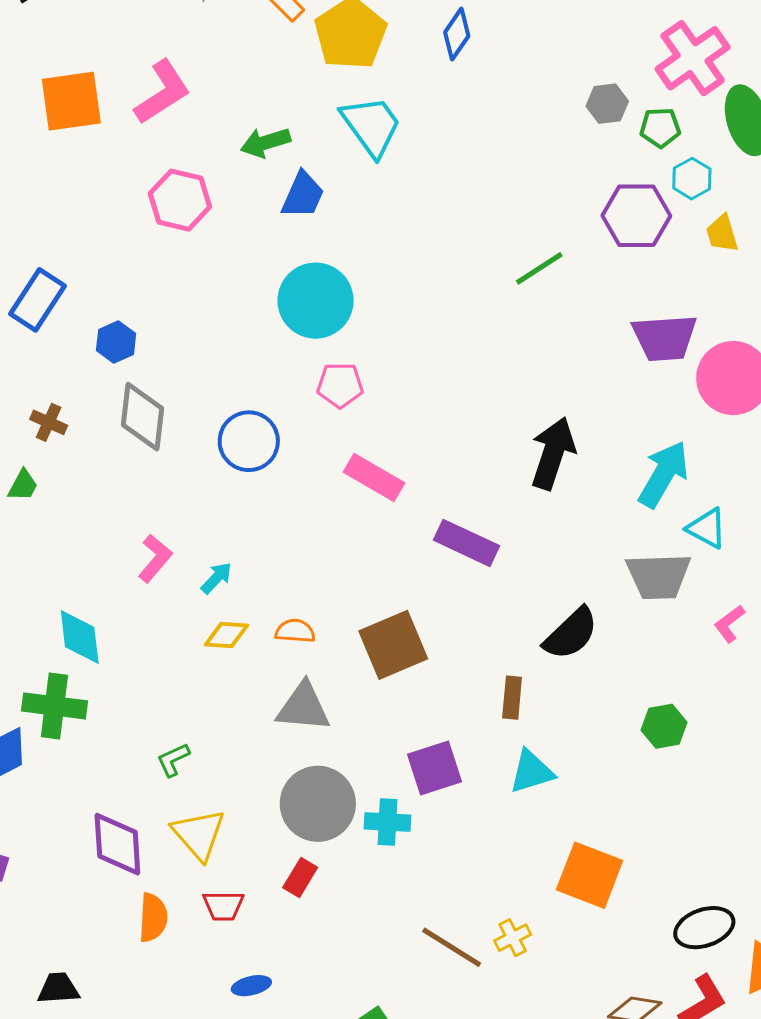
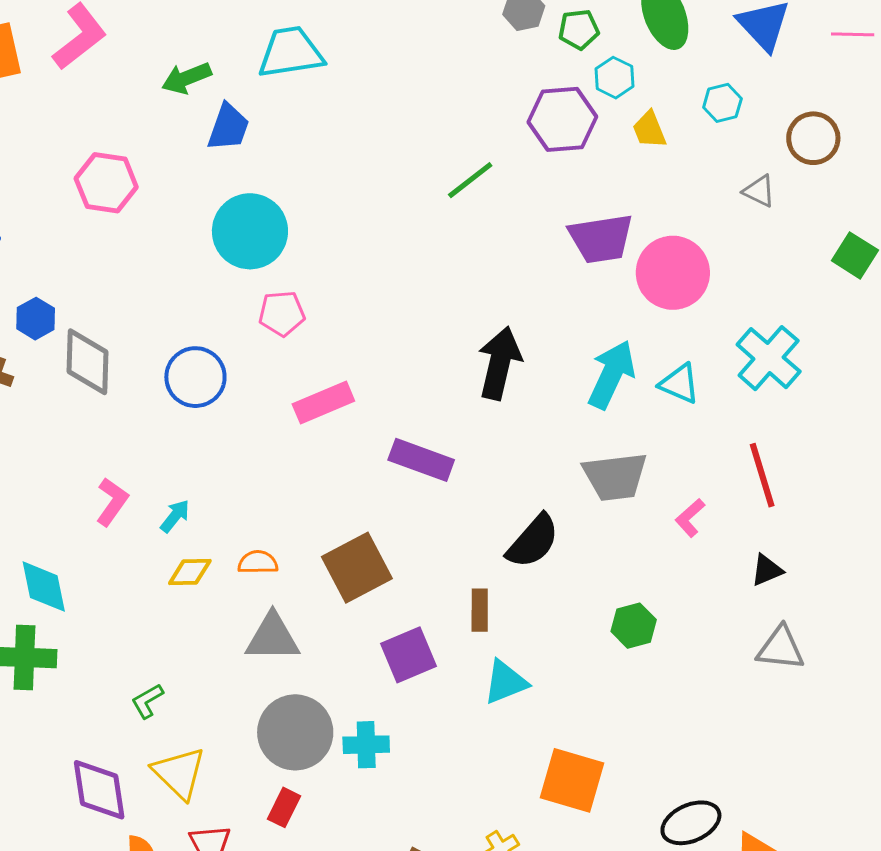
cyan trapezoid: (371, 126) -> (291, 52), turned -58
pink hexagon: (180, 200) -> (106, 183), moved
blue hexagon: (116, 342) -> (36, 319), moved
pink rectangle: (374, 477) -> (323, 403), turned -48
cyan triangle: (707, 528) -> (679, 384), moved
purple square: (434, 768) -> (409, 655), moved

